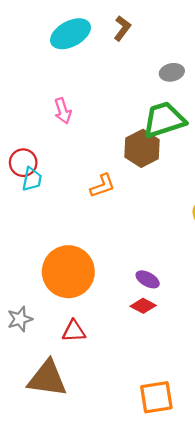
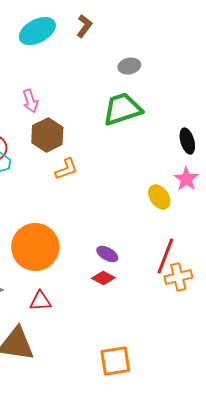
brown hexagon: (142, 148) -> (47, 135), moved

